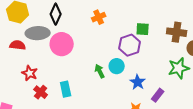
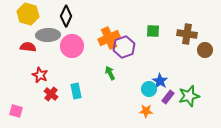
orange cross: (99, 17) -> (109, 38), moved, size x1.5
purple hexagon: (130, 45) -> (124, 47), moved
cyan circle: (117, 66) -> (149, 89), moved
green star: (179, 68) -> (189, 96), moved
blue star: (138, 82) -> (160, 81), moved

